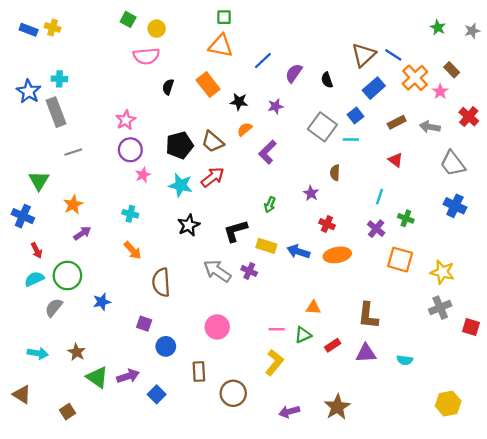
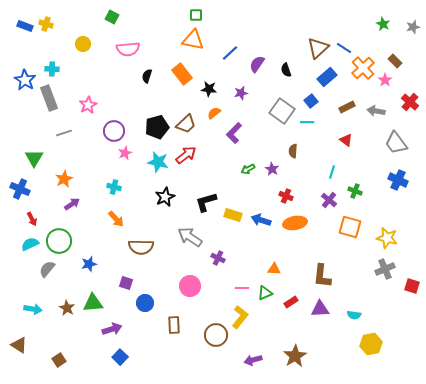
yellow circle: (157, 29) -> (83, 44), moved
pink star: (126, 120) -> (88, 105), moved
brown trapezoid: (213, 142) -> (186, 124), turned -85
green arrow: (270, 205) -> (248, 169), moved, turned 40
purple cross: (249, 271) -> (218, 258), moved
brown semicircle: (161, 282) -> (141, 247), turned -85
green triangle: (97, 377) -> (93, 303), moved, turned -40
brown circle: (233, 393) -> (216, 335), moved
blue square: (157, 394) -> (120, 357), moved
yellow hexagon: (448, 404) -> (371, 344), moved

